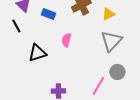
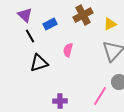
blue rectangle: (48, 14) -> (50, 24), turned -48
black line: (16, 26) -> (30, 36), moved

